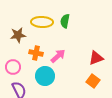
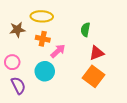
green semicircle: (65, 21) -> (85, 30), moved
orange cross: (36, 53) -> (43, 39), moved
orange square: (93, 81) -> (94, 76), size x1.5

